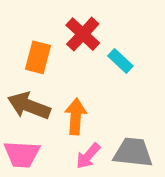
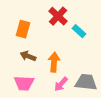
orange rectangle: (38, 57) -> (23, 29), moved
brown arrow: (29, 106) -> (28, 56), size x0.7

